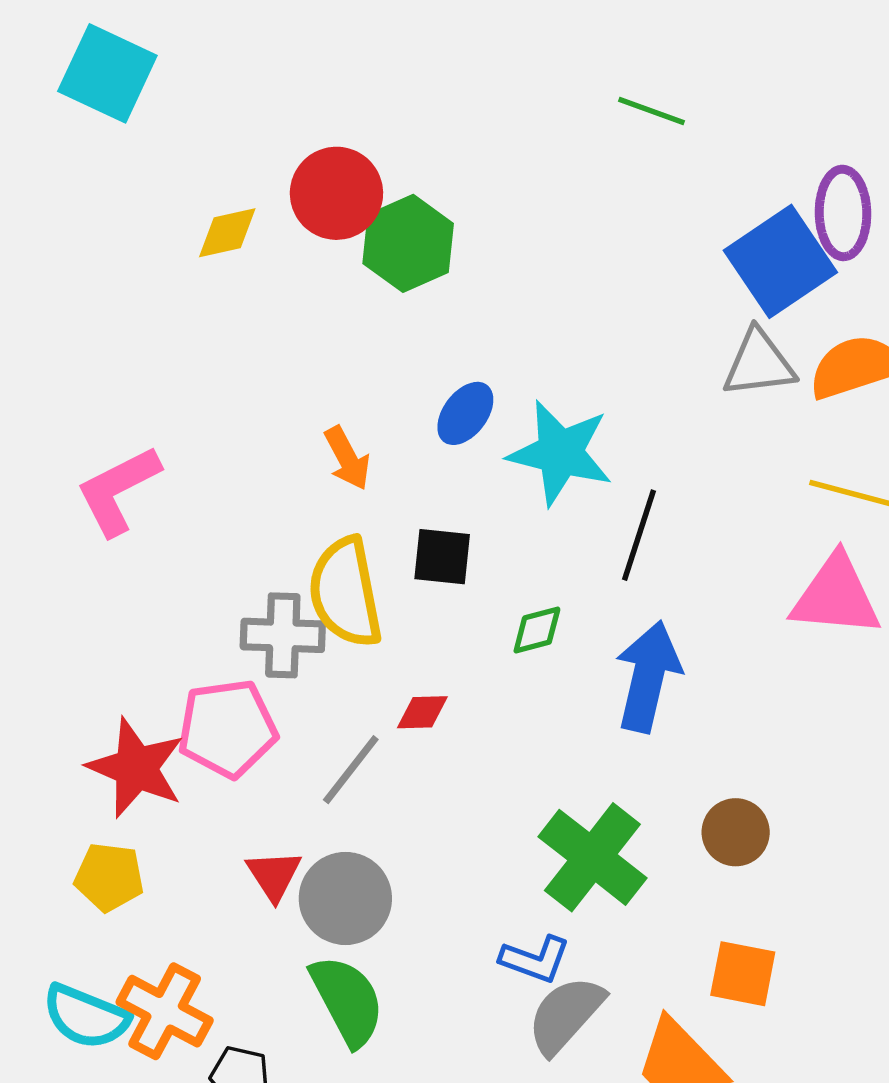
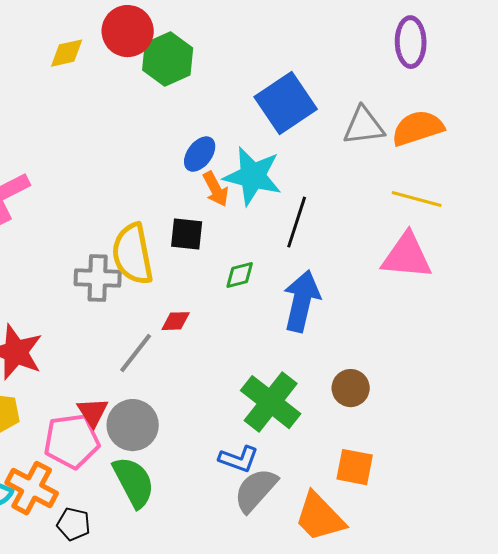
blue square: (780, 261) -> (286, 103), moved
orange arrow: (347, 458) -> (216, 189), moved
pink pentagon: (227, 728) -> (72, 441), moved

